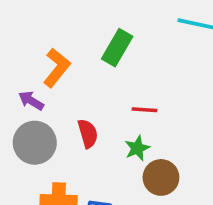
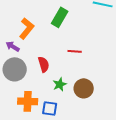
green star: (137, 148) -> (60, 84), moved

